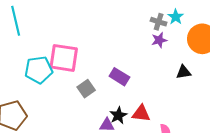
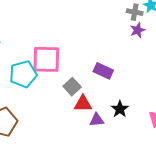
red triangle: (141, 113) -> (83, 104), moved
black star: (118, 115) -> (120, 109), moved

